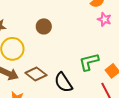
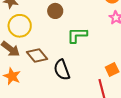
green L-shape: (89, 62) -> (77, 35), moved

